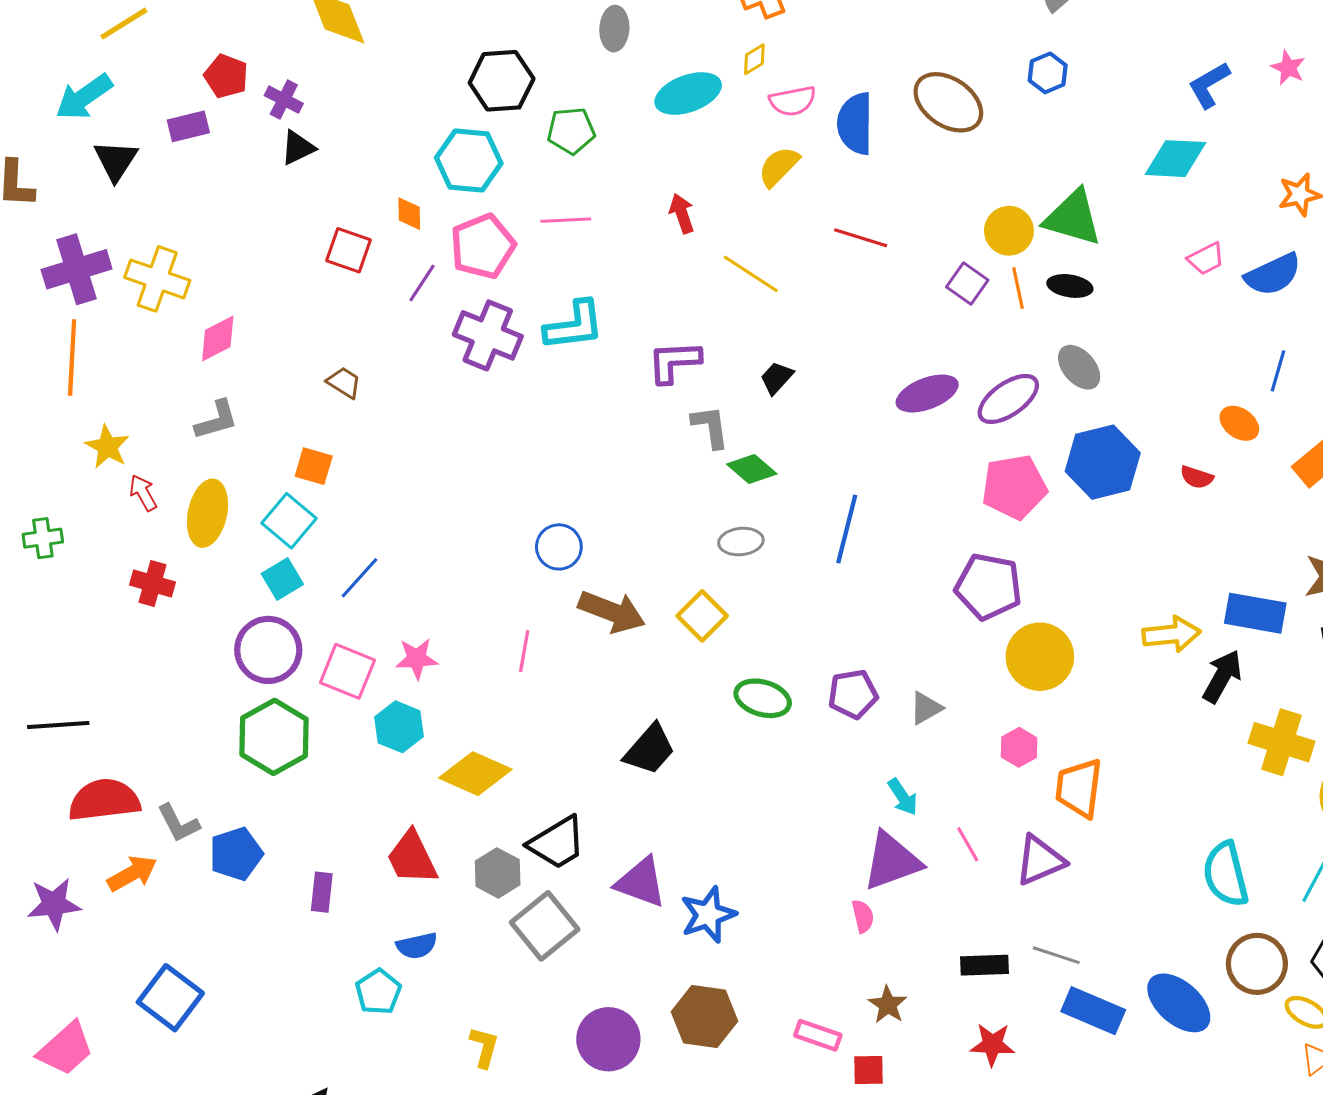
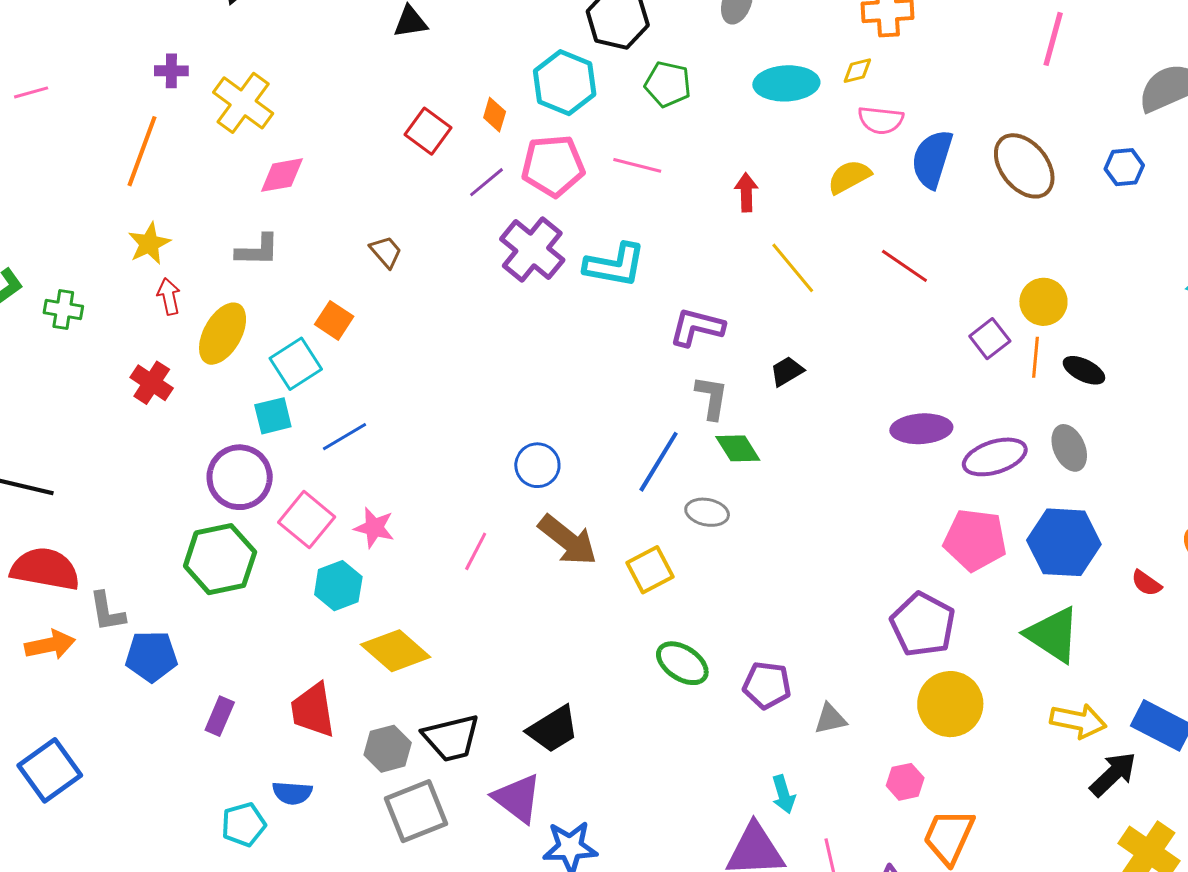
green triangle: (1073, 218) -> (1053, 635), moved
purple cross: (77, 269) -> (171, 71), size x0.5
blue line: (847, 529) -> (659, 462), moved
black trapezoid: (650, 749) -> (553, 729), moved

